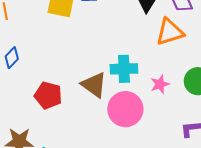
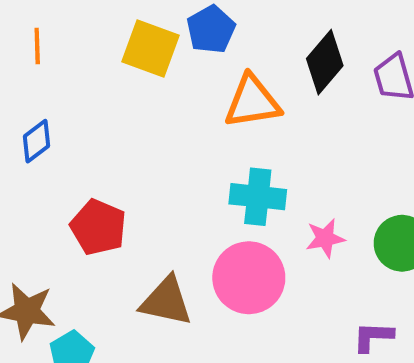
orange triangle: (170, 32) -> (252, 102), moved
brown triangle: (94, 85) -> (166, 301), moved, turned -32

